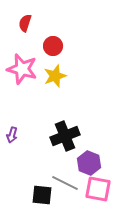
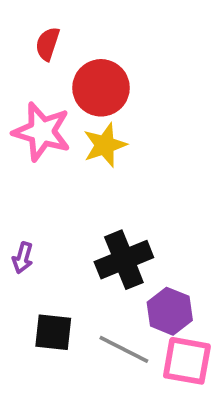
red circle: (53, 46) -> (101, 88), size x1.5
black square: (42, 195) -> (53, 332), moved

